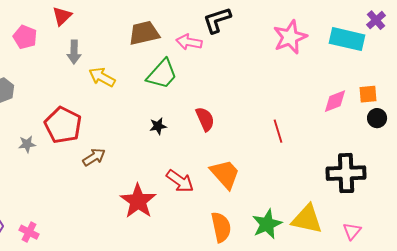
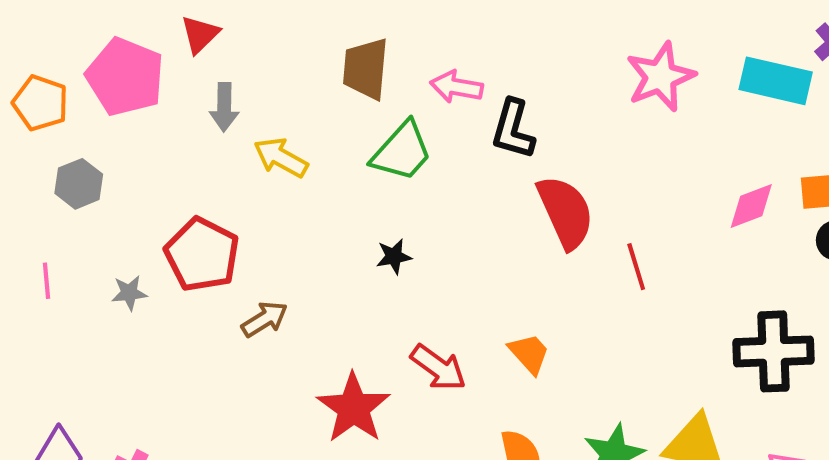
black L-shape: (217, 20) -> (513, 129), moved, turned -56
brown trapezoid: (144, 33) -> (366, 69), turned -72
pink pentagon: (25, 37) -> (125, 77), size x1.6
red semicircle: (205, 119) -> (566, 212), moved, size x1.5
orange trapezoid: (225, 174) -> (529, 353), size x0.7

